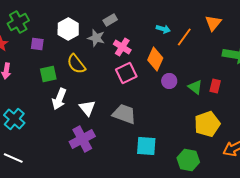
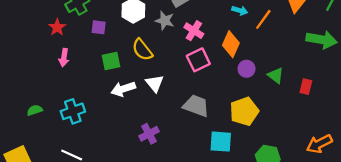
red rectangle: (215, 86) -> (306, 87), moved
white arrow: (59, 99) -> (123, 89), turned 50
white triangle: (87, 108) -> (155, 83), moved
cyan cross: (14, 119) -> (73, 111), turned 30
yellow pentagon: (207, 124) -> (244, 111), moved
purple cross: (82, 139) -> (149, 134), size x0.7

